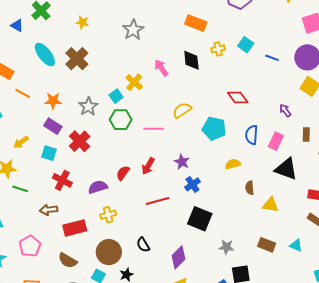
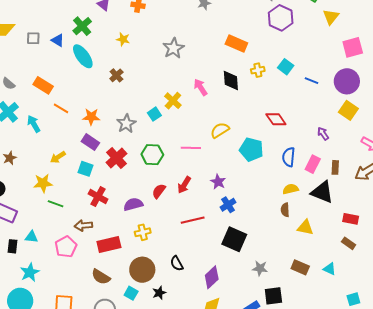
cyan ellipse: (45, 55) -> (83, 56), moved
brown cross: (77, 59) -> (116, 75), size x0.6
green hexagon: (121, 120) -> (152, 155), moved
brown rectangle: (306, 134) -> (335, 167), moved
yellow semicircle: (233, 164) -> (291, 189), moved
pink pentagon: (30, 246) -> (66, 247), moved

